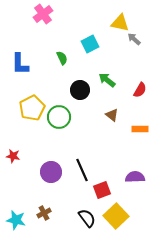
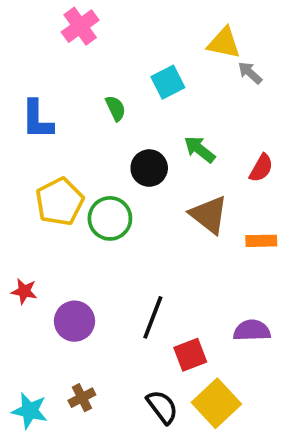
brown triangle: (112, 115) -> (209, 215), size x1.6
black line: (82, 170) -> (153, 317), turned 45
purple circle: (51, 172) -> (74, 321), moved

